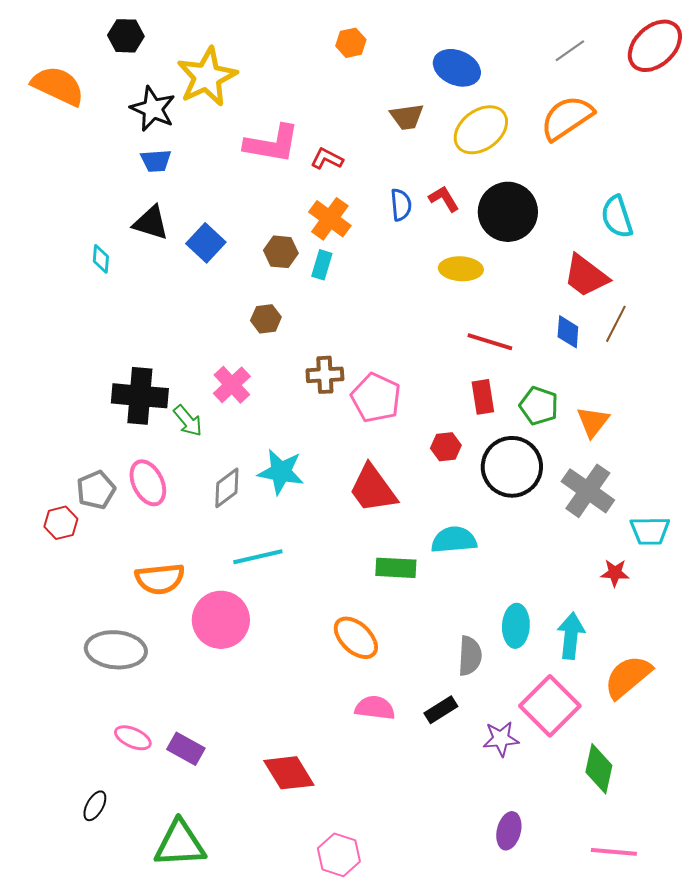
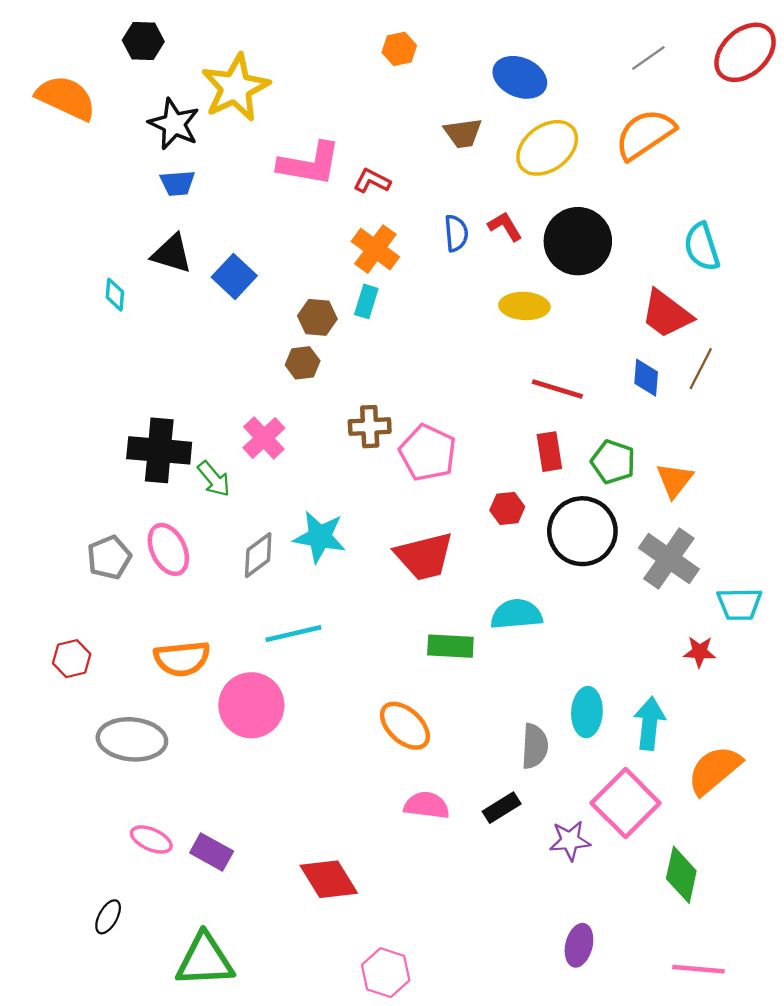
brown hexagon: (281, 252) -> (317, 317), moved
red trapezoid: (373, 489) -> (424, 556), turned -68
red hexagon: (61, 523) -> (72, 659), moved

